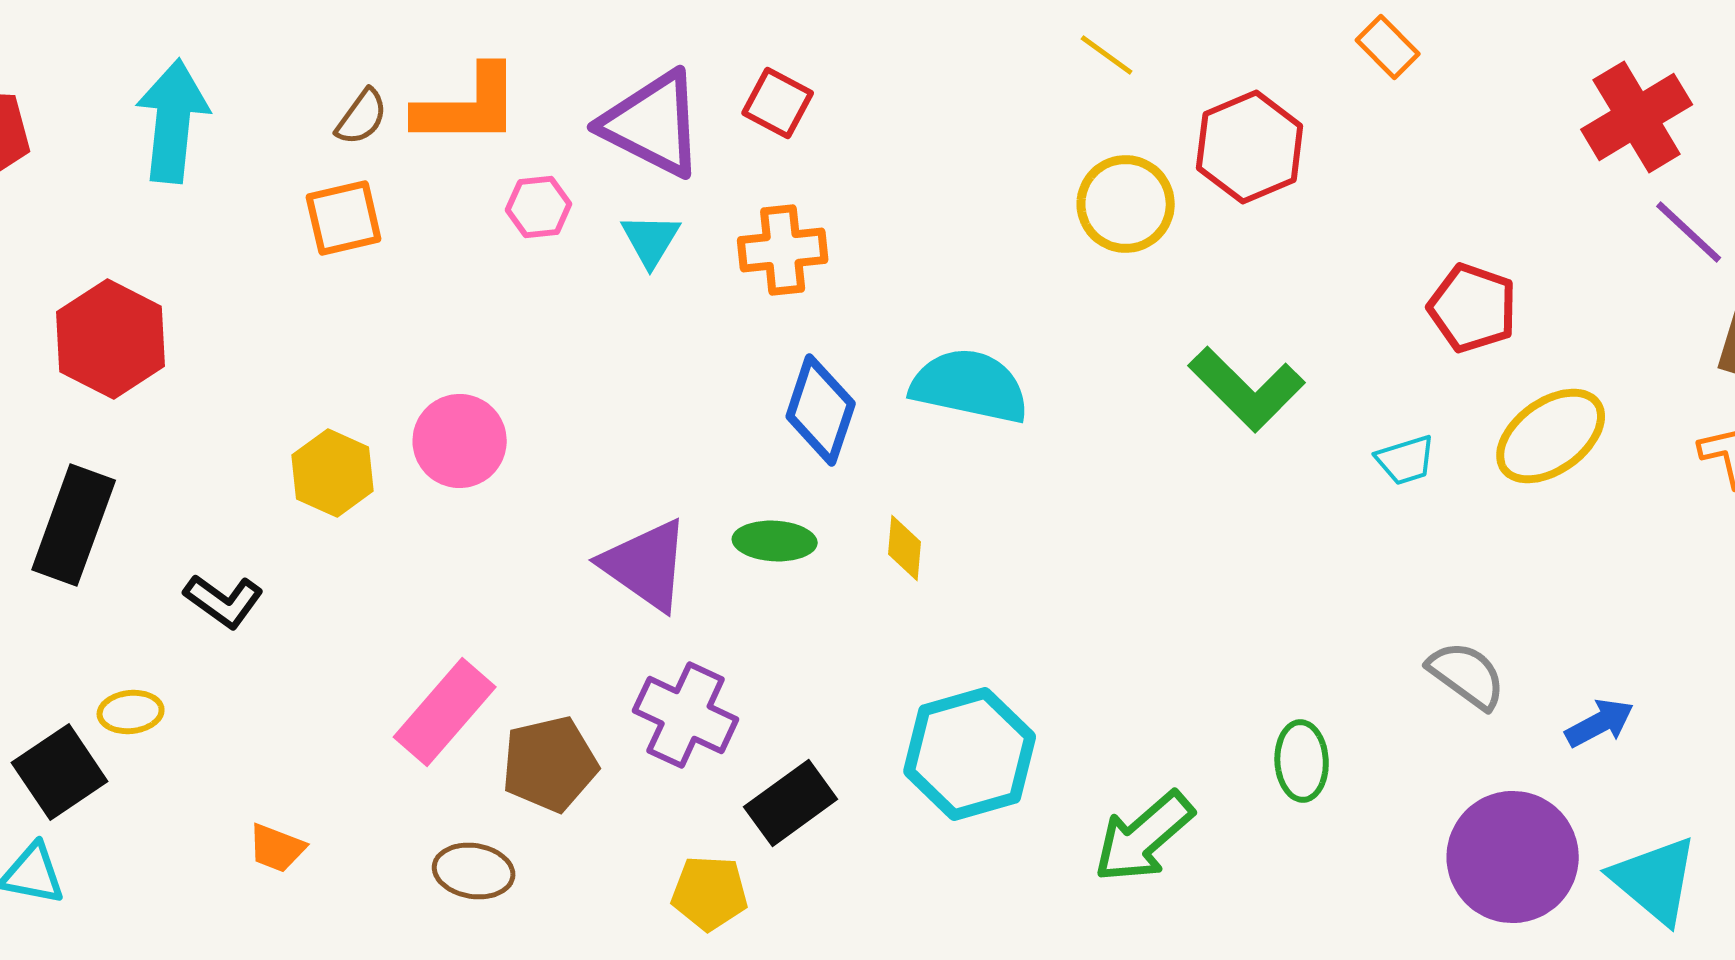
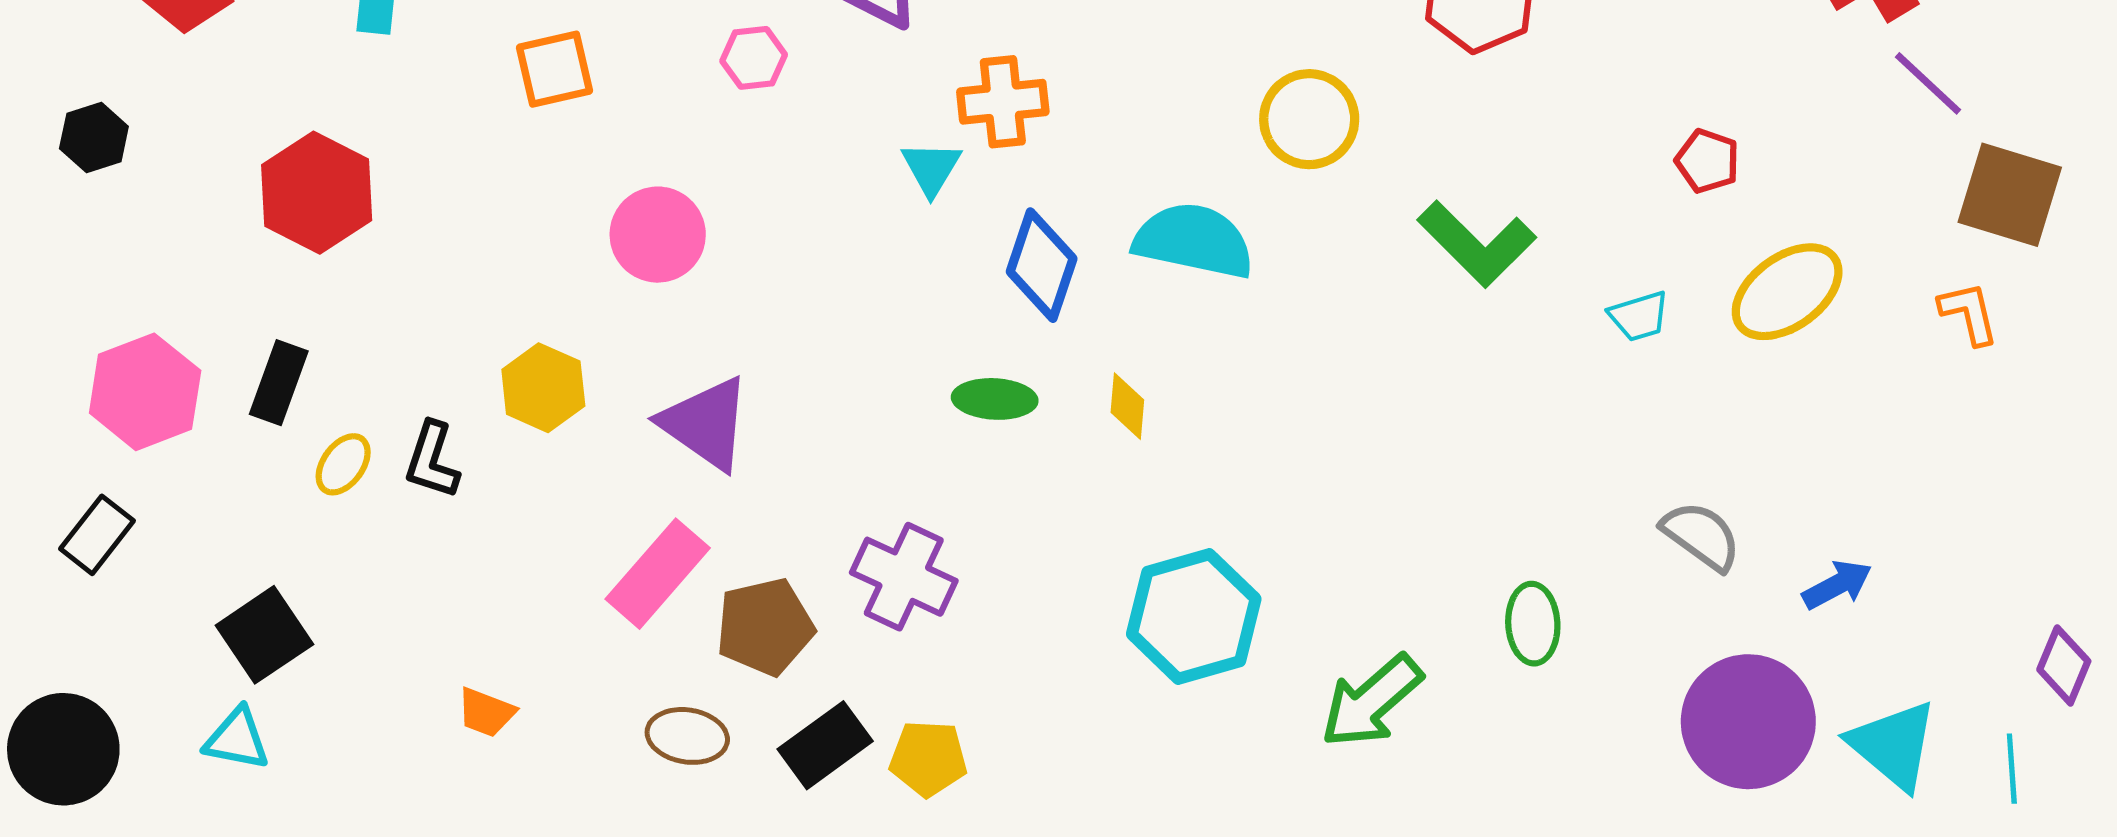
yellow circle: (1126, 204) -> (1309, 119), moved
cyan triangle: (651, 240) -> (931, 168), moved
red pentagon: (1473, 308) -> (1707, 161), size x0.7
pink circle: (460, 441) -> (658, 235), moved
yellow hexagon: (333, 473) -> (543, 388), moved
black rectangle: (74, 525) -> (279, 383), size x0.7
purple triangle: (646, 565) -> (706, 423), moved
black L-shape: (224, 601) -> (432, 460), turned 72
yellow ellipse: (131, 712) -> (343, 464), moved, turned -48
black rectangle: (791, 803) -> (825, 745), moved

